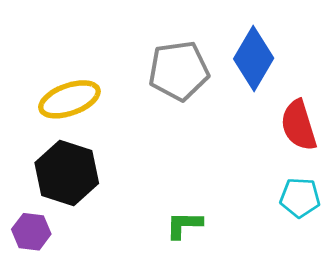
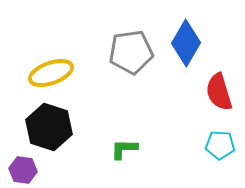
green L-shape: (184, 225) -> (124, 149), moved

